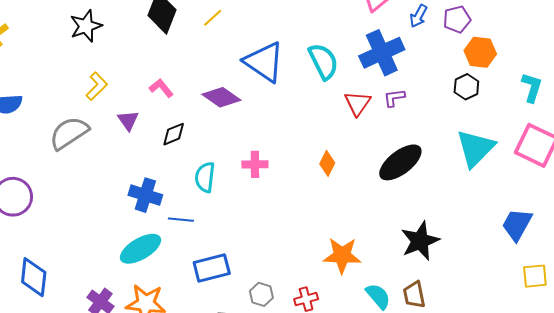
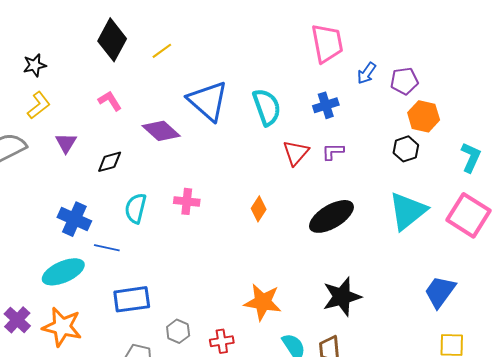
black star: (86, 26) -> (35, 65), moved, size x0.7
blue cross: (382, 53) -> (326, 105), size x0.6
pink L-shape: (161, 88) -> (110, 101), moved

